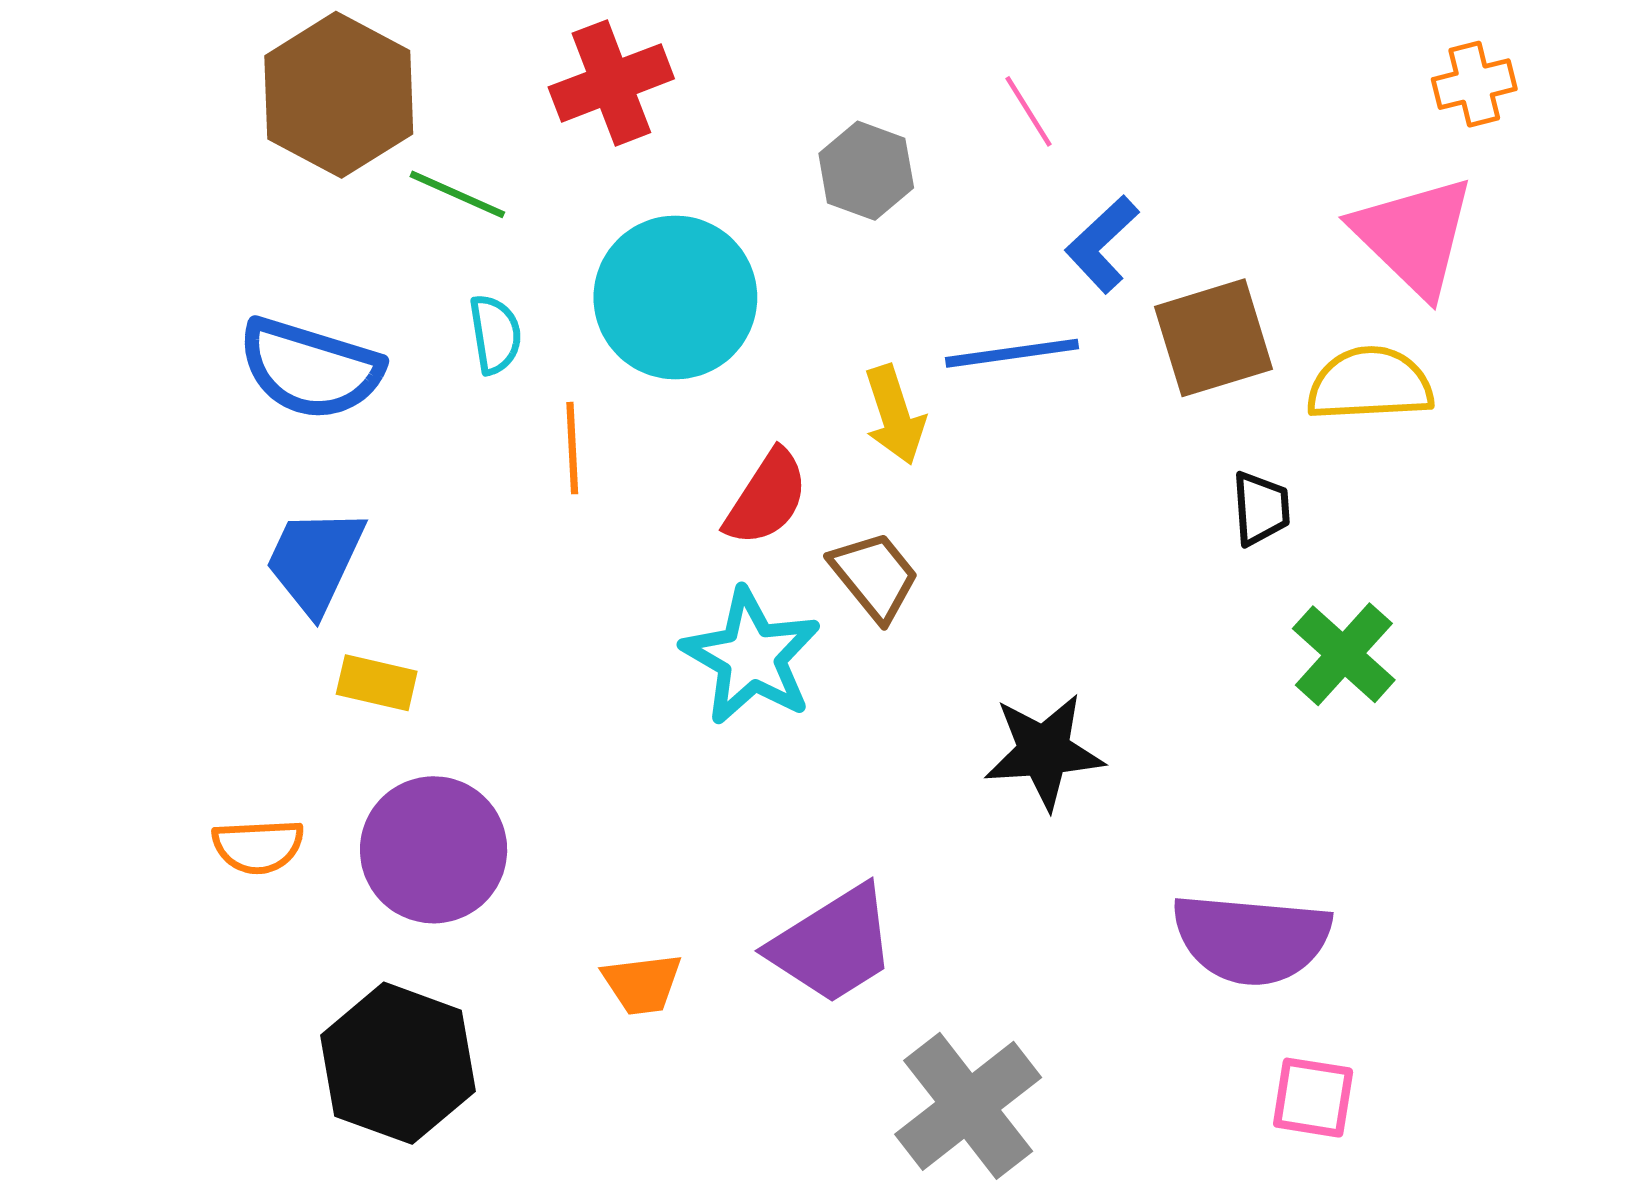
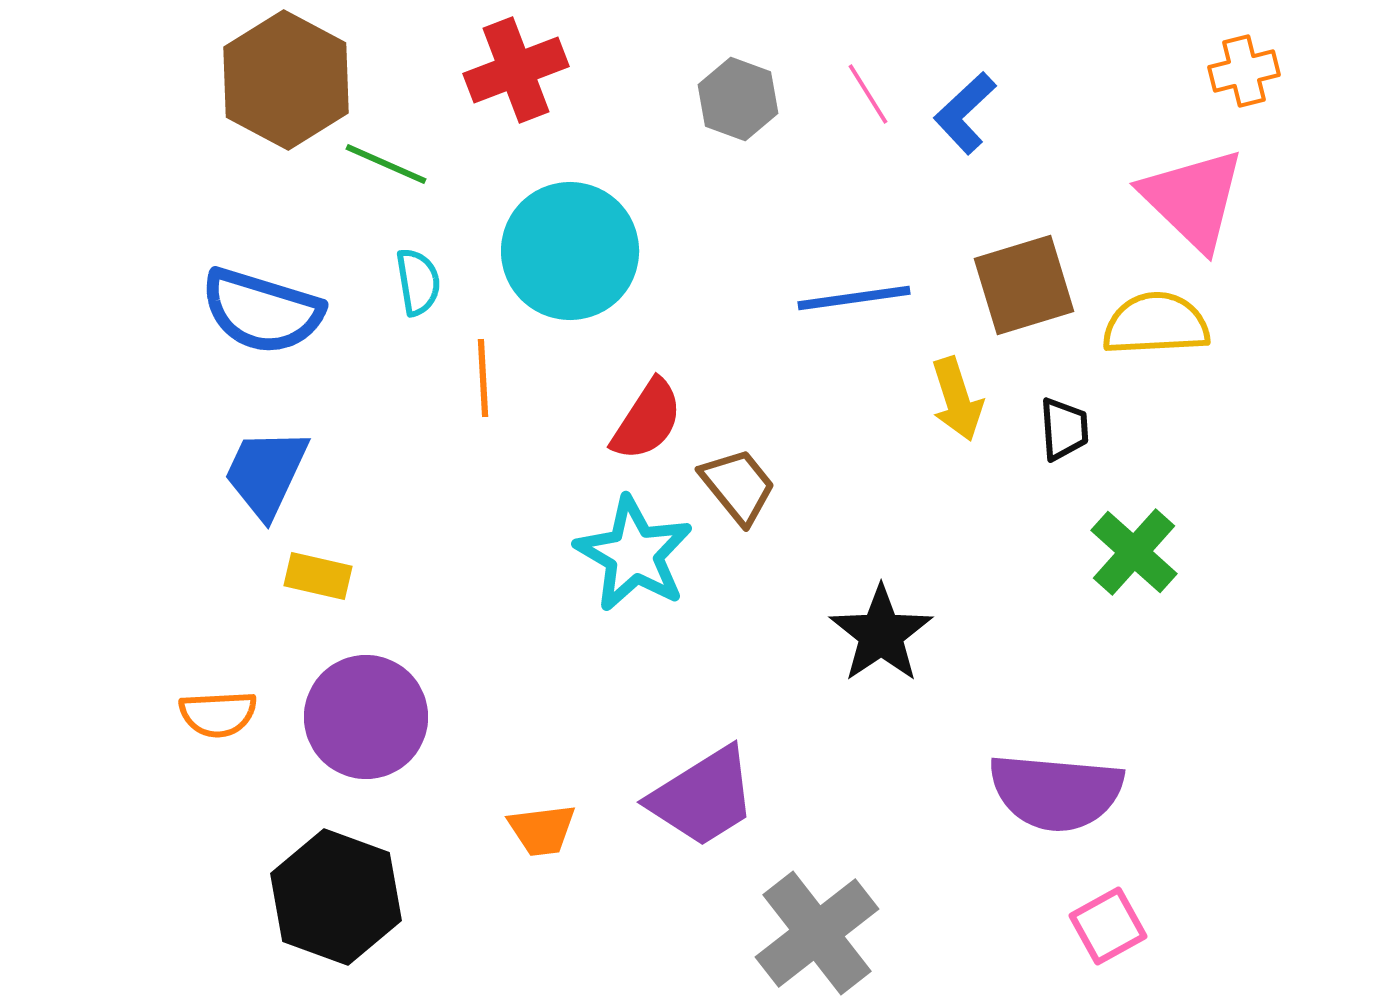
gray hexagon: (866, 171) -> (738, 99), moved
blue L-shape: (1102, 244) -> (965, 113), moved
yellow arrow: (895, 415) -> (957, 399), moved
black star: (1044, 751) -> (881, 634), turned -30
pink square: (1313, 1098) -> (1108, 926), turned -38

